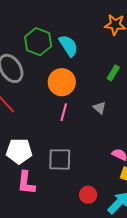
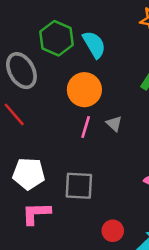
gray triangle: (99, 108) -> (114, 124), moved
pink L-shape: (26, 183) -> (36, 213), turned 80

